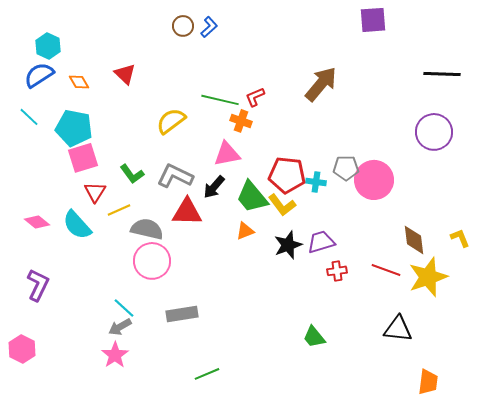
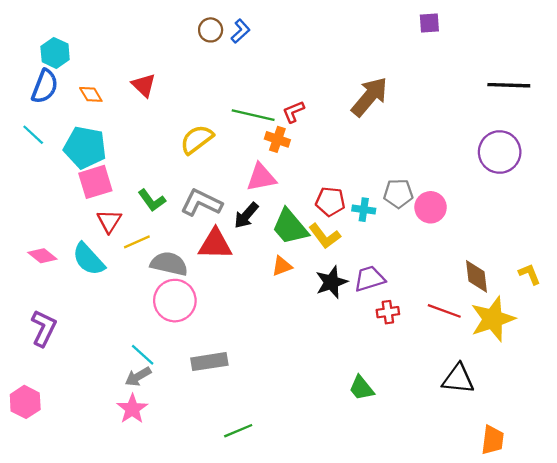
purple square: (373, 20) -> (429, 23), size x0.7
blue semicircle: (39, 75) -> (45, 86), turned 144
red pentagon: (287, 175) -> (330, 202), size x0.7
pink circle: (374, 180) -> (431, 207), size x0.7

